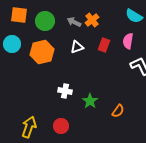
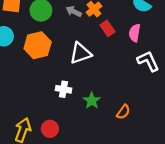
red rectangle: (104, 45) -> (108, 28), moved, turned -56
white triangle: (77, 47) -> (80, 53), moved, size x1.5
red circle: (61, 126) -> (50, 129), moved

